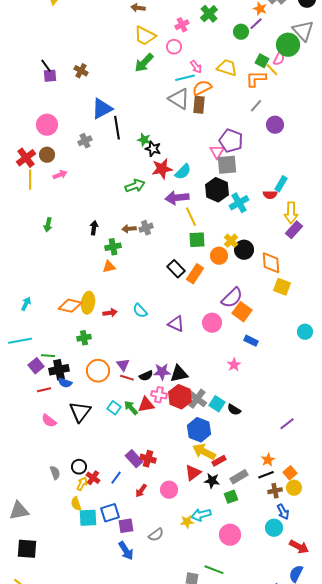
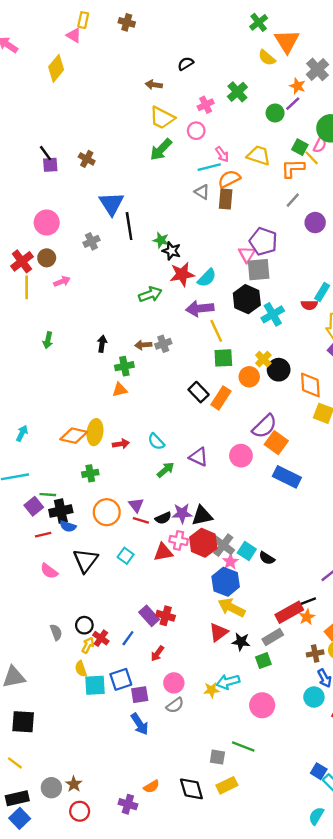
gray triangle: (179, 99) -> (202, 192), size x0.6
blue triangle: (102, 109) -> (111, 204), turned -35
blue rectangle: (251, 341) -> (287, 477), size x1.6
pink star: (234, 365) -> (230, 562), moved
green arrow: (131, 408) -> (166, 470), moved, turned 91
red rectangle: (219, 461) -> (289, 612), moved, size x1.6
black line: (266, 475) -> (307, 602), moved
pink circle: (169, 490) -> (174, 683), moved

